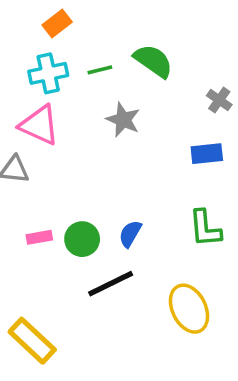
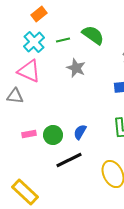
cyan cross: (48, 73) -> (34, 42), turned -30

